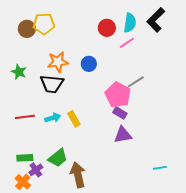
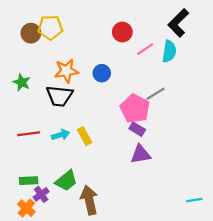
cyan semicircle: (130, 23) -> (169, 51), moved
cyan line: (160, 168) -> (194, 200), moved

